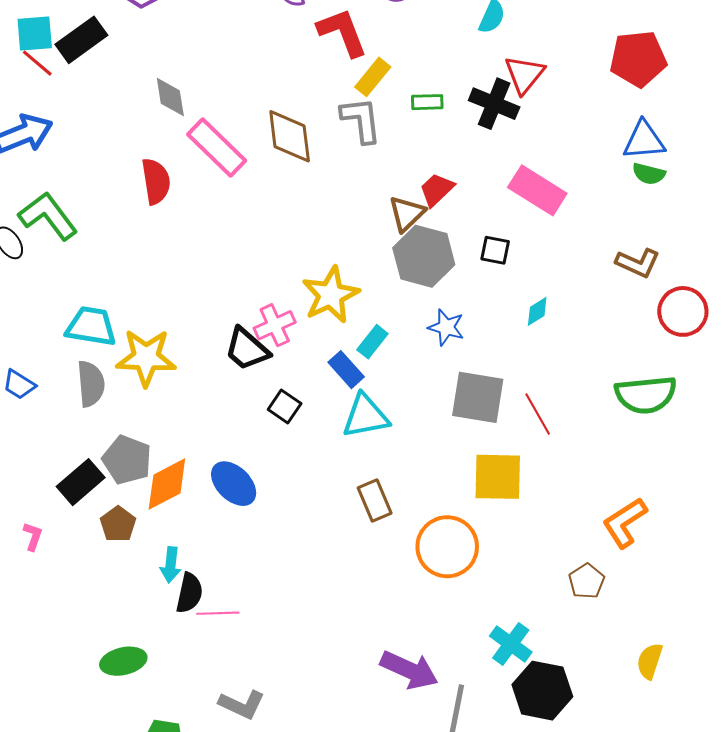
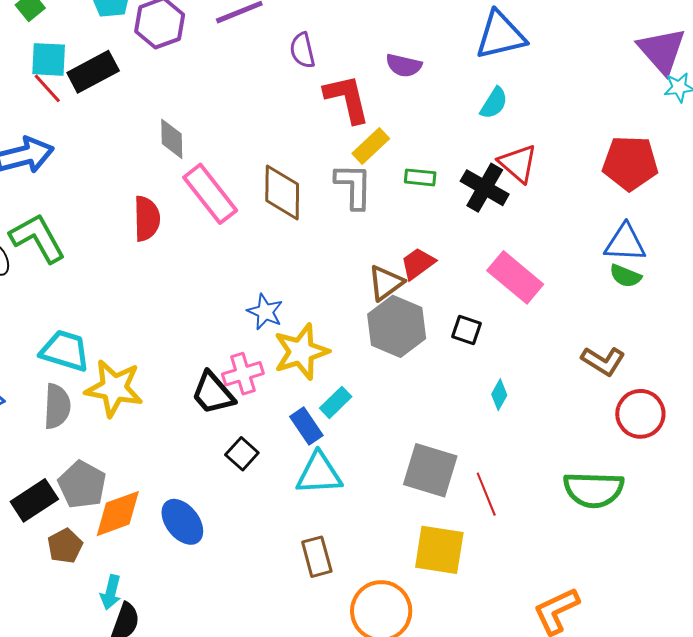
red triangle: (524, 74) -> (518, 163), turned -36
cyan diamond: (537, 311) -> (499, 395), turned -36
blue star: (446, 327) -> (265, 312), moved

